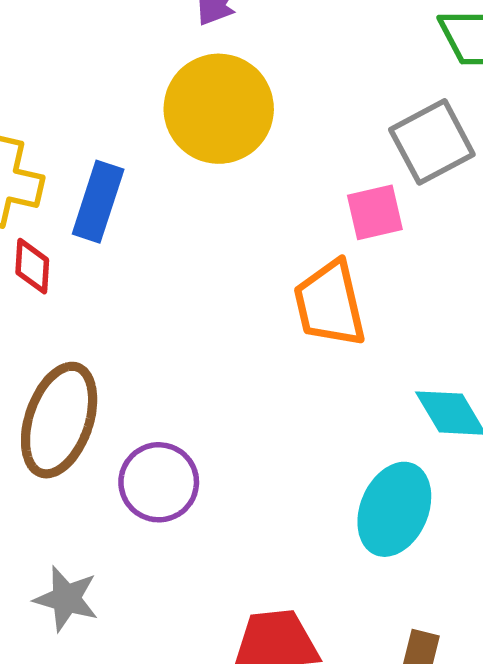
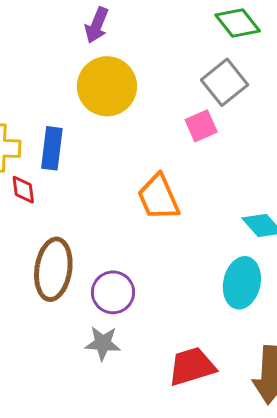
orange trapezoid: (330, 304) -> (159, 197), moved
gray star: (66, 599) -> (103, 343), moved

